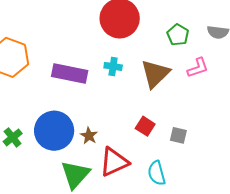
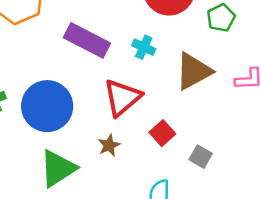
green pentagon: (178, 35) -> (221, 18), moved
brown star: (89, 136) -> (109, 145), moved
red triangle: (114, 162) -> (122, 98), moved, turned -32

